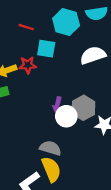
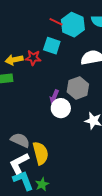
red line: (26, 27) -> (56, 22), moved
gray hexagon: (83, 108) -> (78, 88), moved
gray semicircle: (50, 148) -> (20, 140), moved

